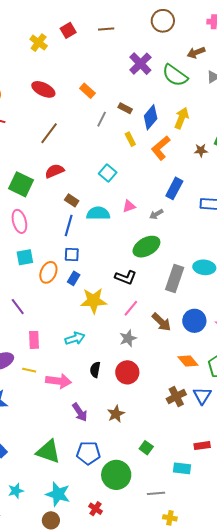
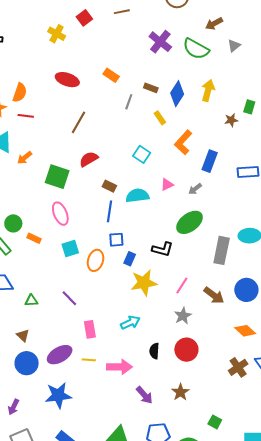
orange L-shape: (161, 148) -> (183, 142), moved
black L-shape: (126, 277) -> (163, 249), moved
blue rectangle: (74, 278) -> (130, 259), moved

